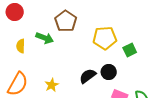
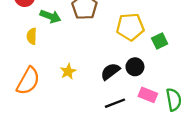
green arrow: (45, 38) -> (50, 16), moved
yellow star: (52, 85) -> (68, 71), moved

